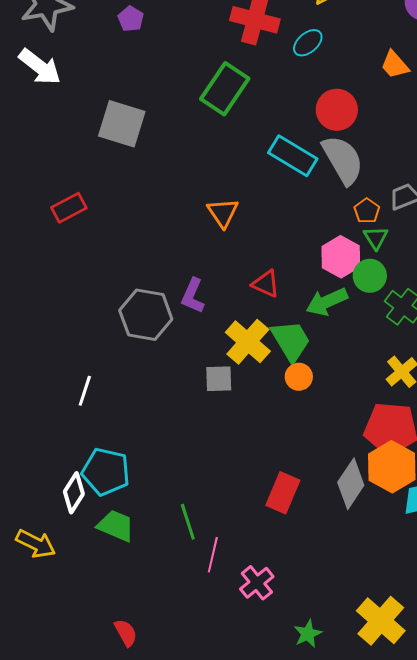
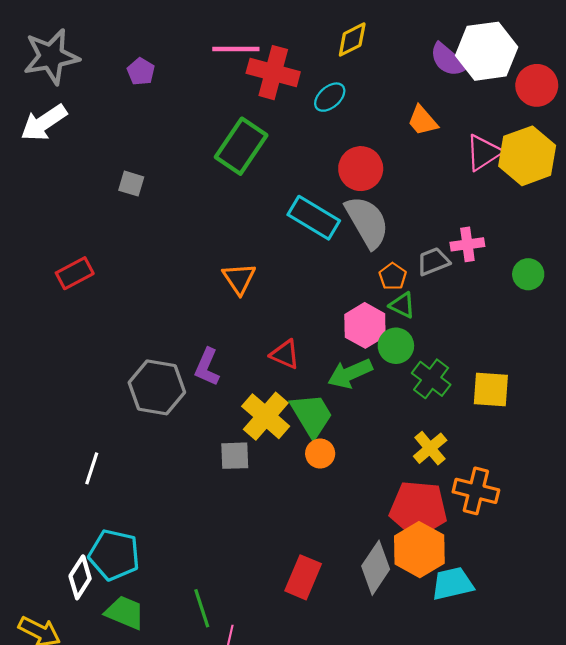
white arrow: (40, 67) -> (44, 123), turned 108
gray square: (122, 124) -> (131, 184), size x0.5
green triangle: (376, 238) -> (402, 305), turned -32

